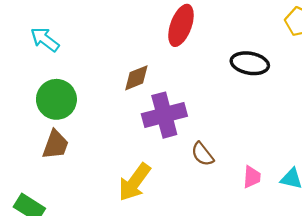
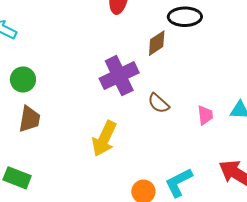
brown diamond: (136, 78) -> (157, 43), moved
green circle: (56, 99) -> (23, 79), size x0.7

